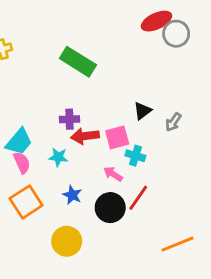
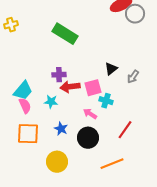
red line: (138, 198) -> (125, 130), moved
orange square: (26, 202) -> (28, 134), turned 35
orange line: (178, 244) -> (112, 164), moved

